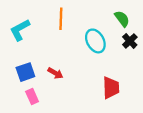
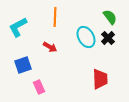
black cross: (130, 41) -> (108, 38), moved
red arrow: (55, 73) -> (50, 47), moved
pink rectangle: (32, 96) -> (39, 87), moved

